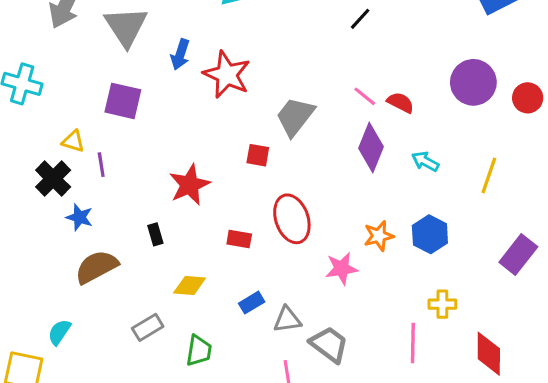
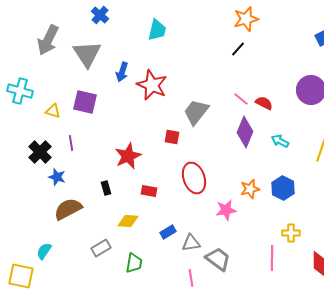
yellow triangle: (73, 141) -> (53, 111), moved
red rectangle: (239, 239) -> (149, 191), moved

